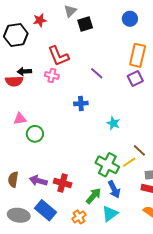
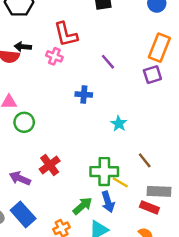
yellow line: (129, 162) -> (120, 182), moved, turned 56
green cross: (107, 165) -> (104, 172), turned -35
red cross: (63, 183) -> (50, 165), moved, turned 30

